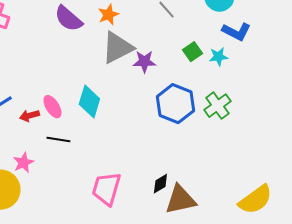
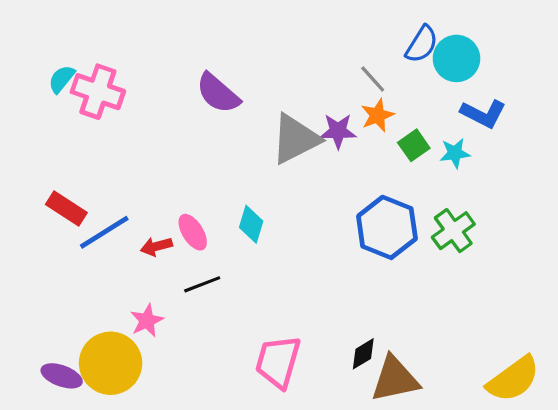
orange star: (108, 15) -> (377, 115), moved
purple star: (144, 62) -> (338, 131), moved
cyan diamond: (89, 102) -> (251, 224), size x0.7
black line: (58, 140) -> (202, 284), turned -30

